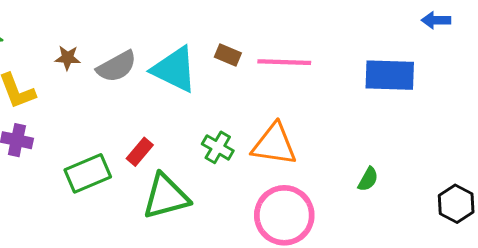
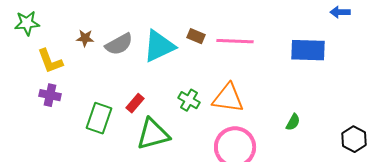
cyan triangle: (174, 69) -> (159, 46), turned -51
green rectangle: (88, 173) -> (99, 118), turned -48

